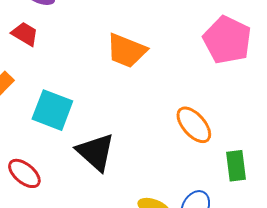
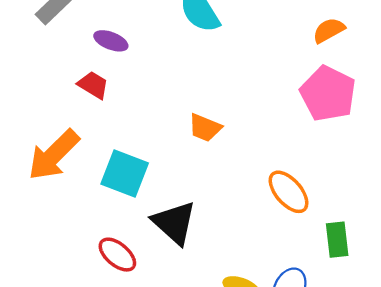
orange trapezoid: (126, 51) -> (205, 128), moved, size x0.7
red ellipse: (24, 173) -> (117, 255), moved

